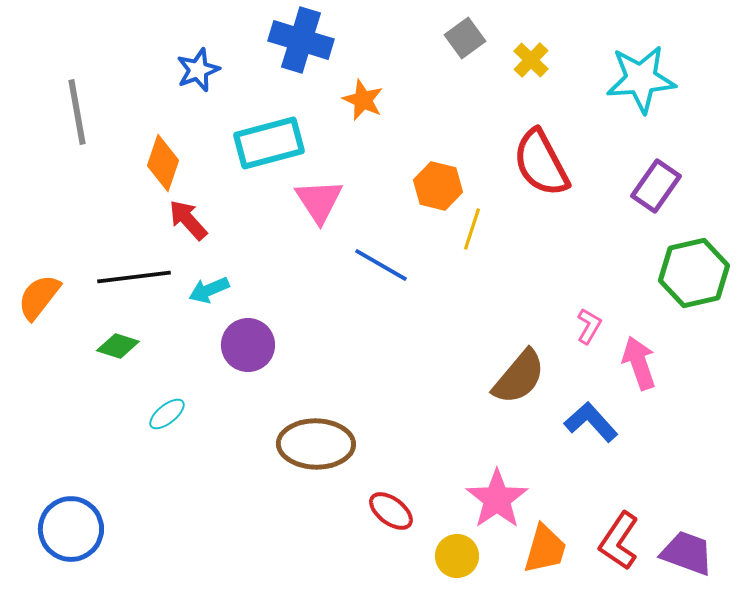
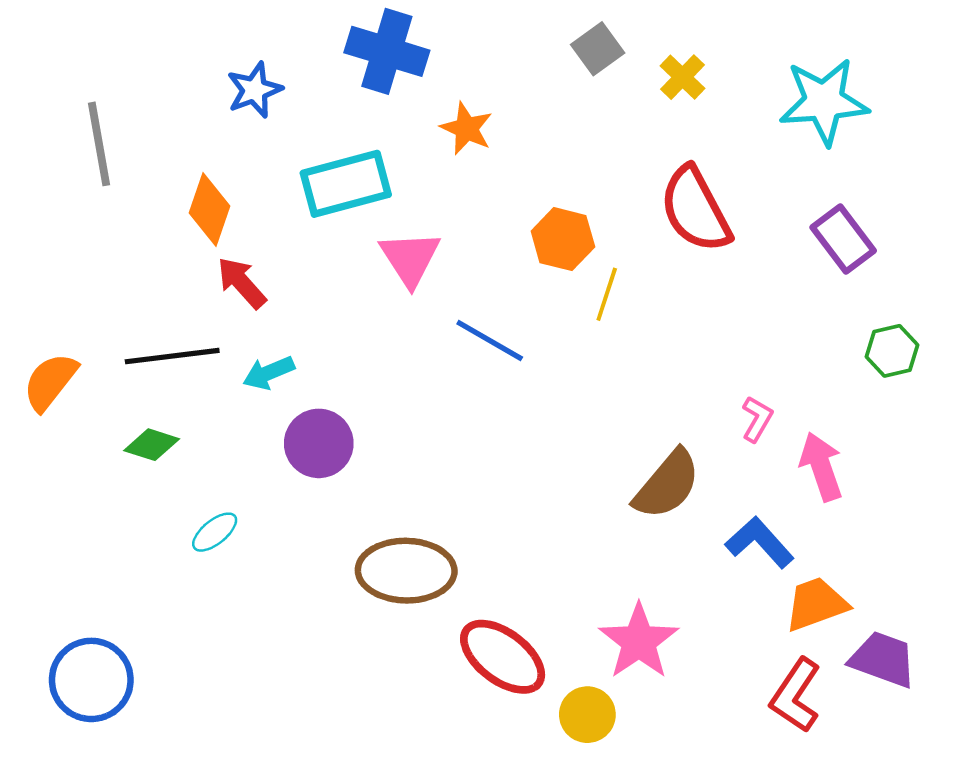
purple rectangle: (656, 186) -> (843, 239), turned -72
green hexagon: (694, 273) -> (892, 351), size x0.6
red ellipse: (391, 511) -> (503, 657), size x1.5
orange trapezoid: (545, 549) -> (816, 604), moved, turned -126
purple trapezoid: (687, 553) -> (883, 659), moved

